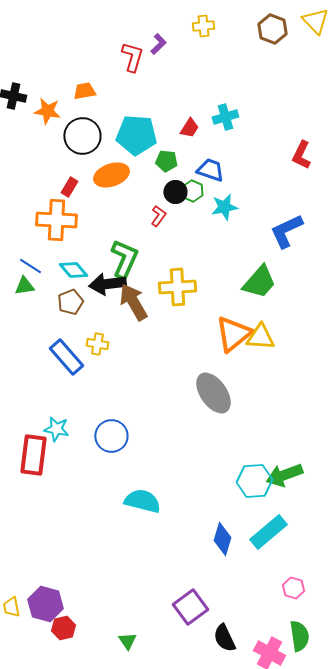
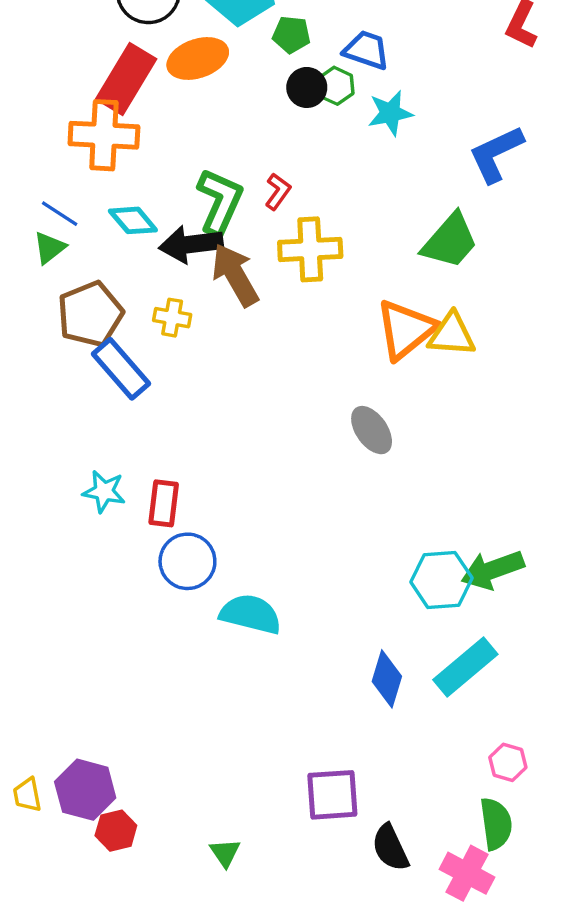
red rectangle: (69, 187) -> (126, 79), size x2.0
red L-shape: (158, 216) -> (278, 191), moved
green triangle: (24, 286) -> (49, 248), turned -30
brown pentagon: (70, 302) -> (90, 314), moved, size x1.5
yellow cross: (97, 344) -> (172, 318), moved
gray ellipse: (213, 393) -> (372, 430), size x0.7
blue circle: (111, 436) -> (187, 561), moved
red rectangle: (33, 455) -> (164, 503), moved, size x0.7
purple square: (190, 607) -> (332, 795), turned 32
green semicircle: (299, 636) -> (496, 824), moved

